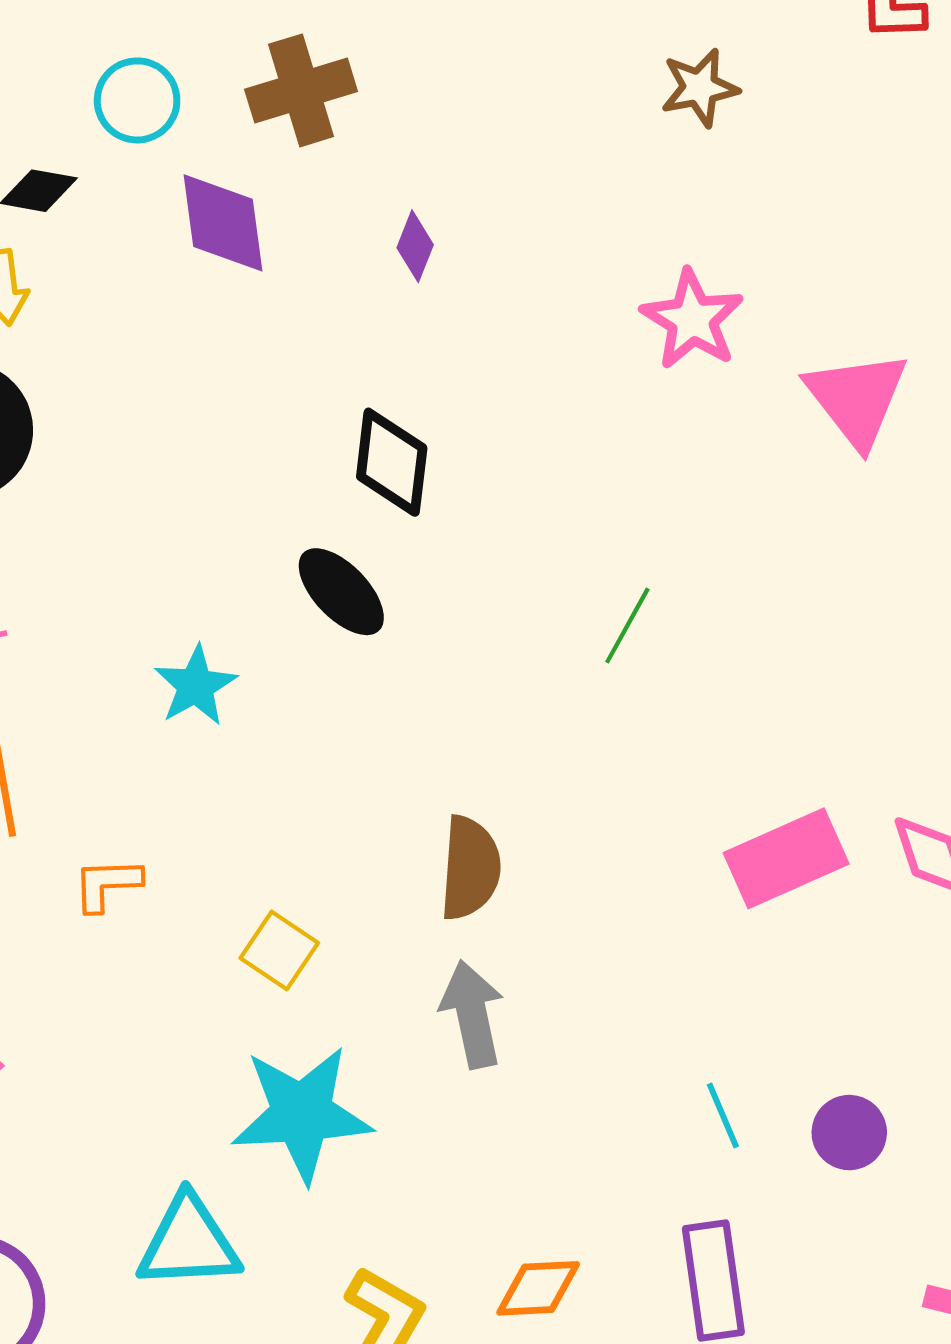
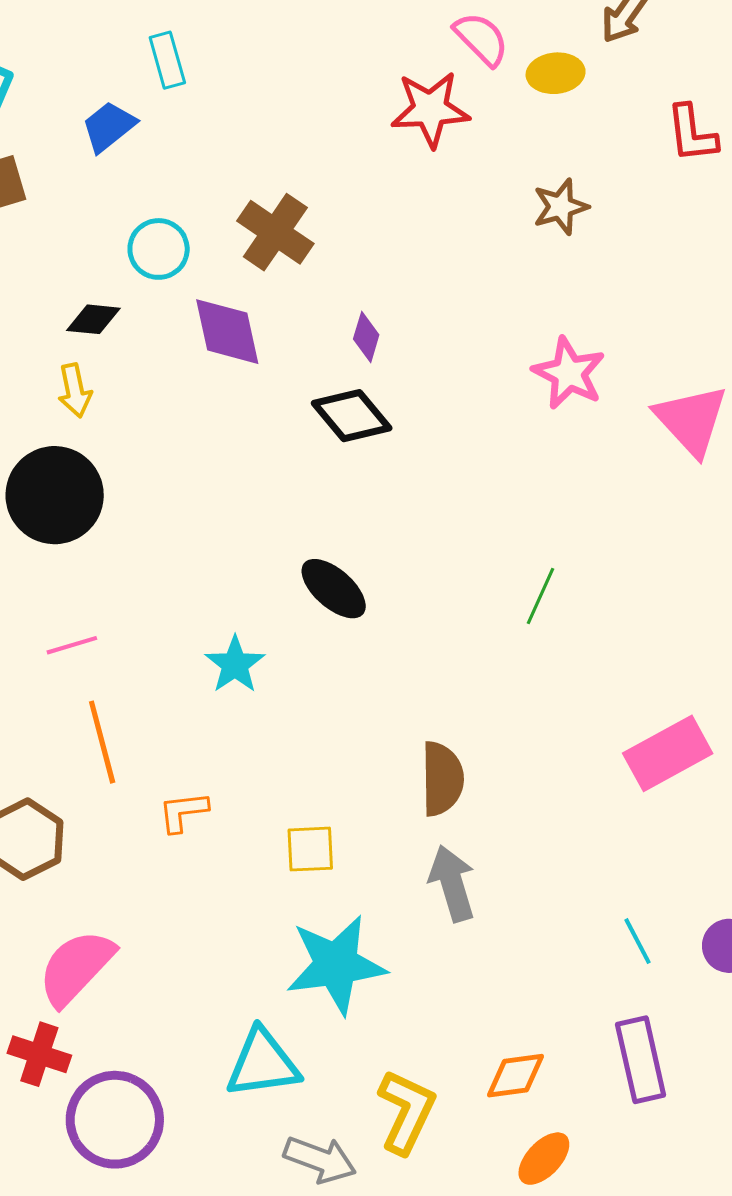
brown cross: (301, 90) -> (275, 232), turned -34
black diamond: (392, 462) -> (352, 416), moved, turned -42
yellow square: (279, 950) -> (310, 849), turned -32

